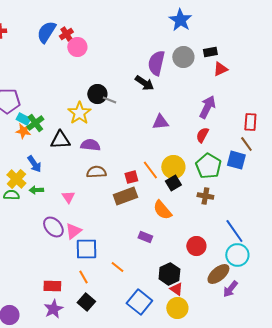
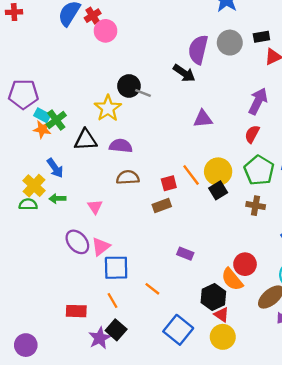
brown rectangle: (125, 196) -> (162, 206), size x0.7
orange semicircle: (162, 210) -> (232, 279), moved
purple star: (53, 309) -> (100, 338), moved

